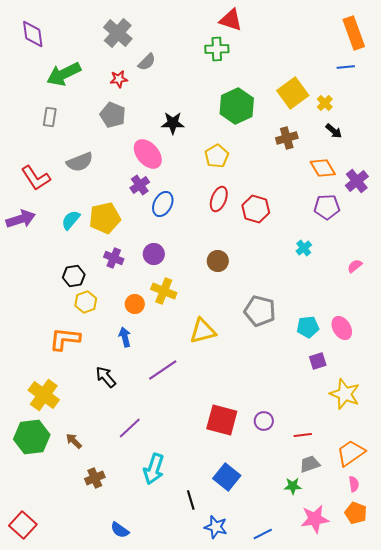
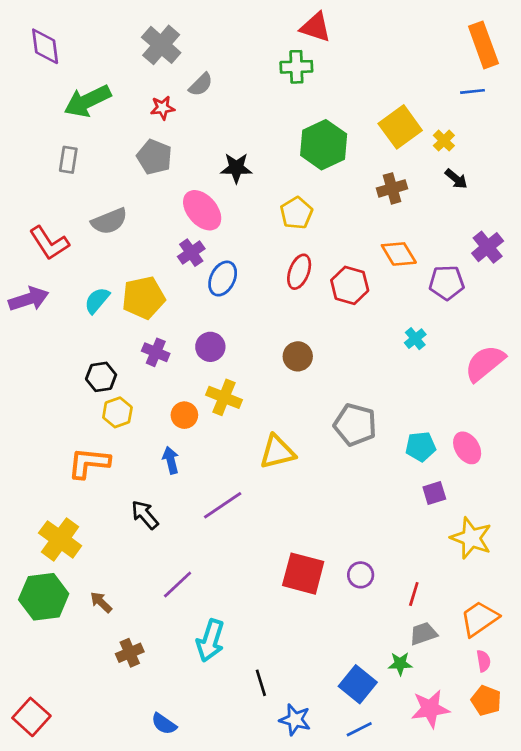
orange diamond: (323, 168) -> (399, 254), moved
pink semicircle: (355, 266) -> (485, 363), size x2.0
red line: (303, 435) -> (414, 594), turned -66
blue square: (227, 477) -> (358, 684), moved

